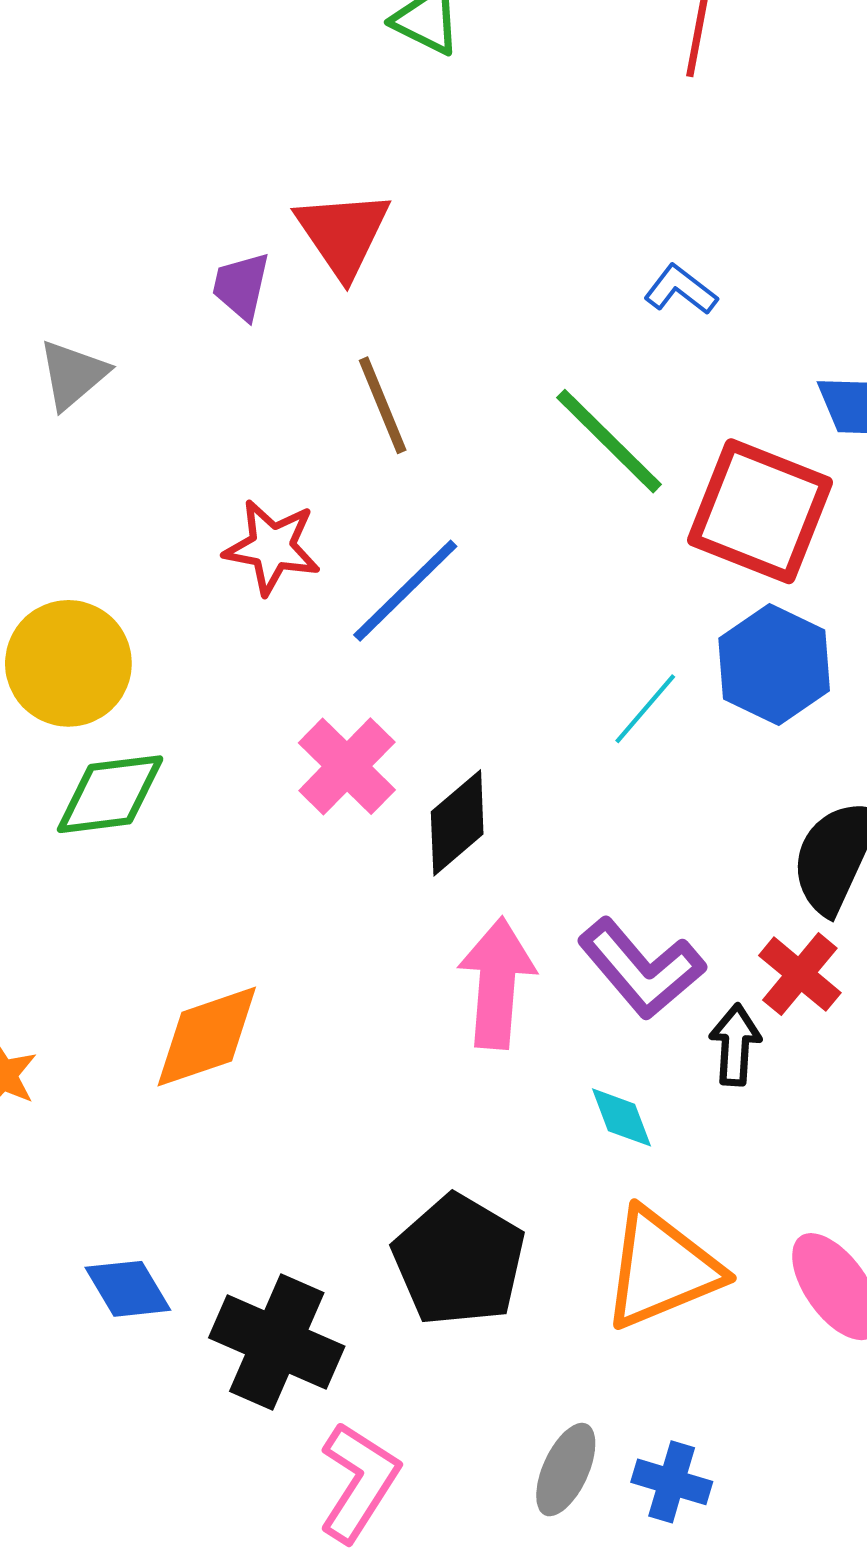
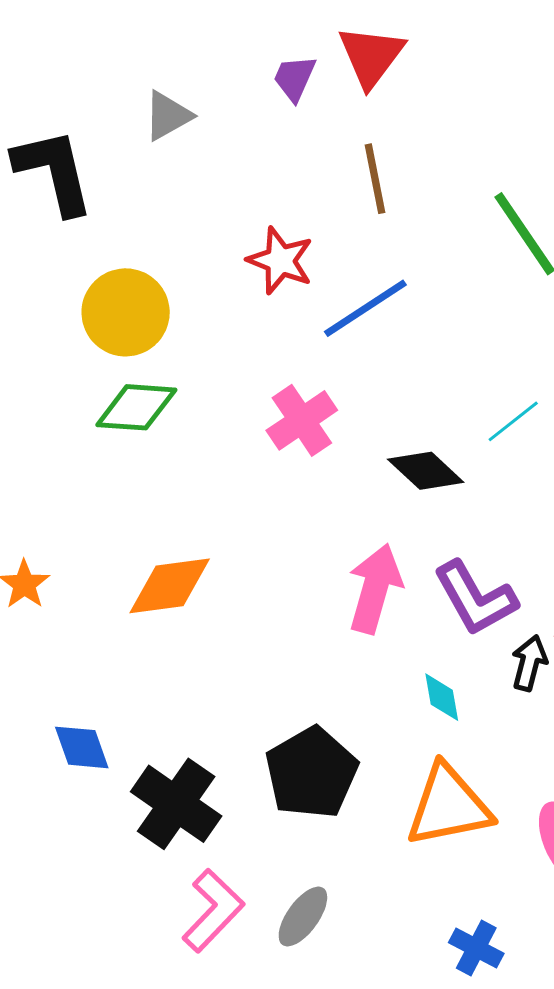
black diamond: (457, 823) -> (426, 471), moved, turned 72
gray ellipse: (566, 1470) -> (303, 916), moved
blue cross: (672, 1482) -> (476, 948), moved

